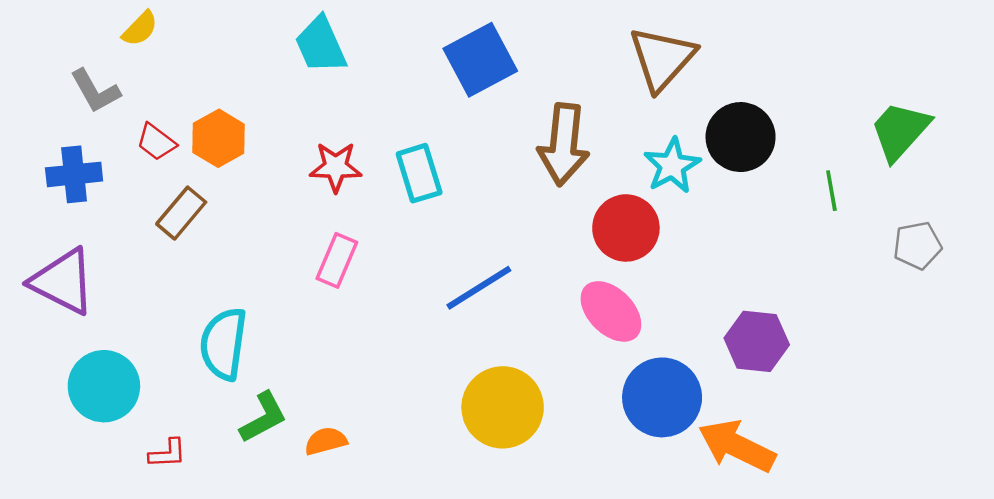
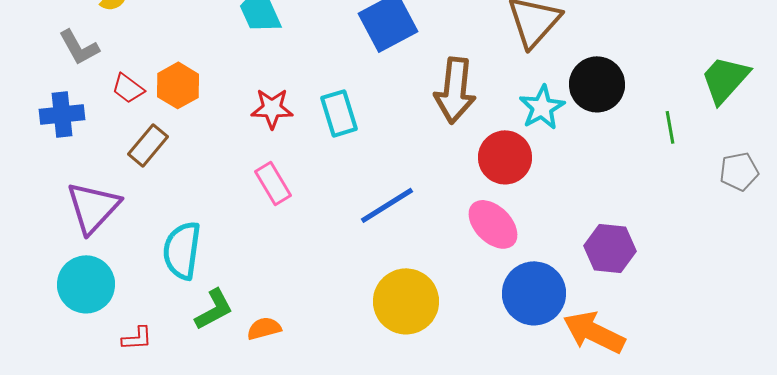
pink rectangle: (337, 260) -> (273, 183), turned -54
purple triangle: (63, 282) -> (93, 207), moved, turned 46

